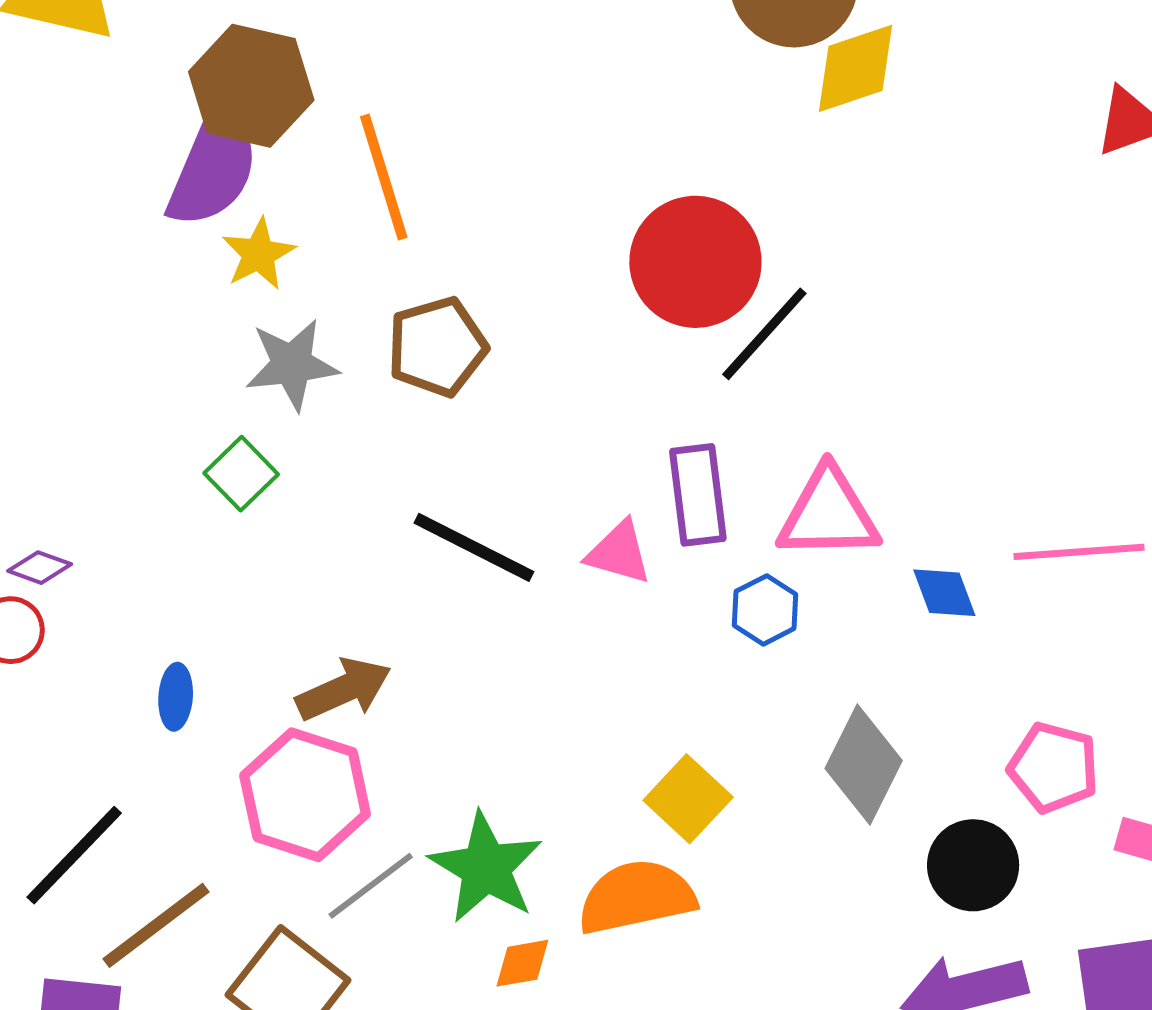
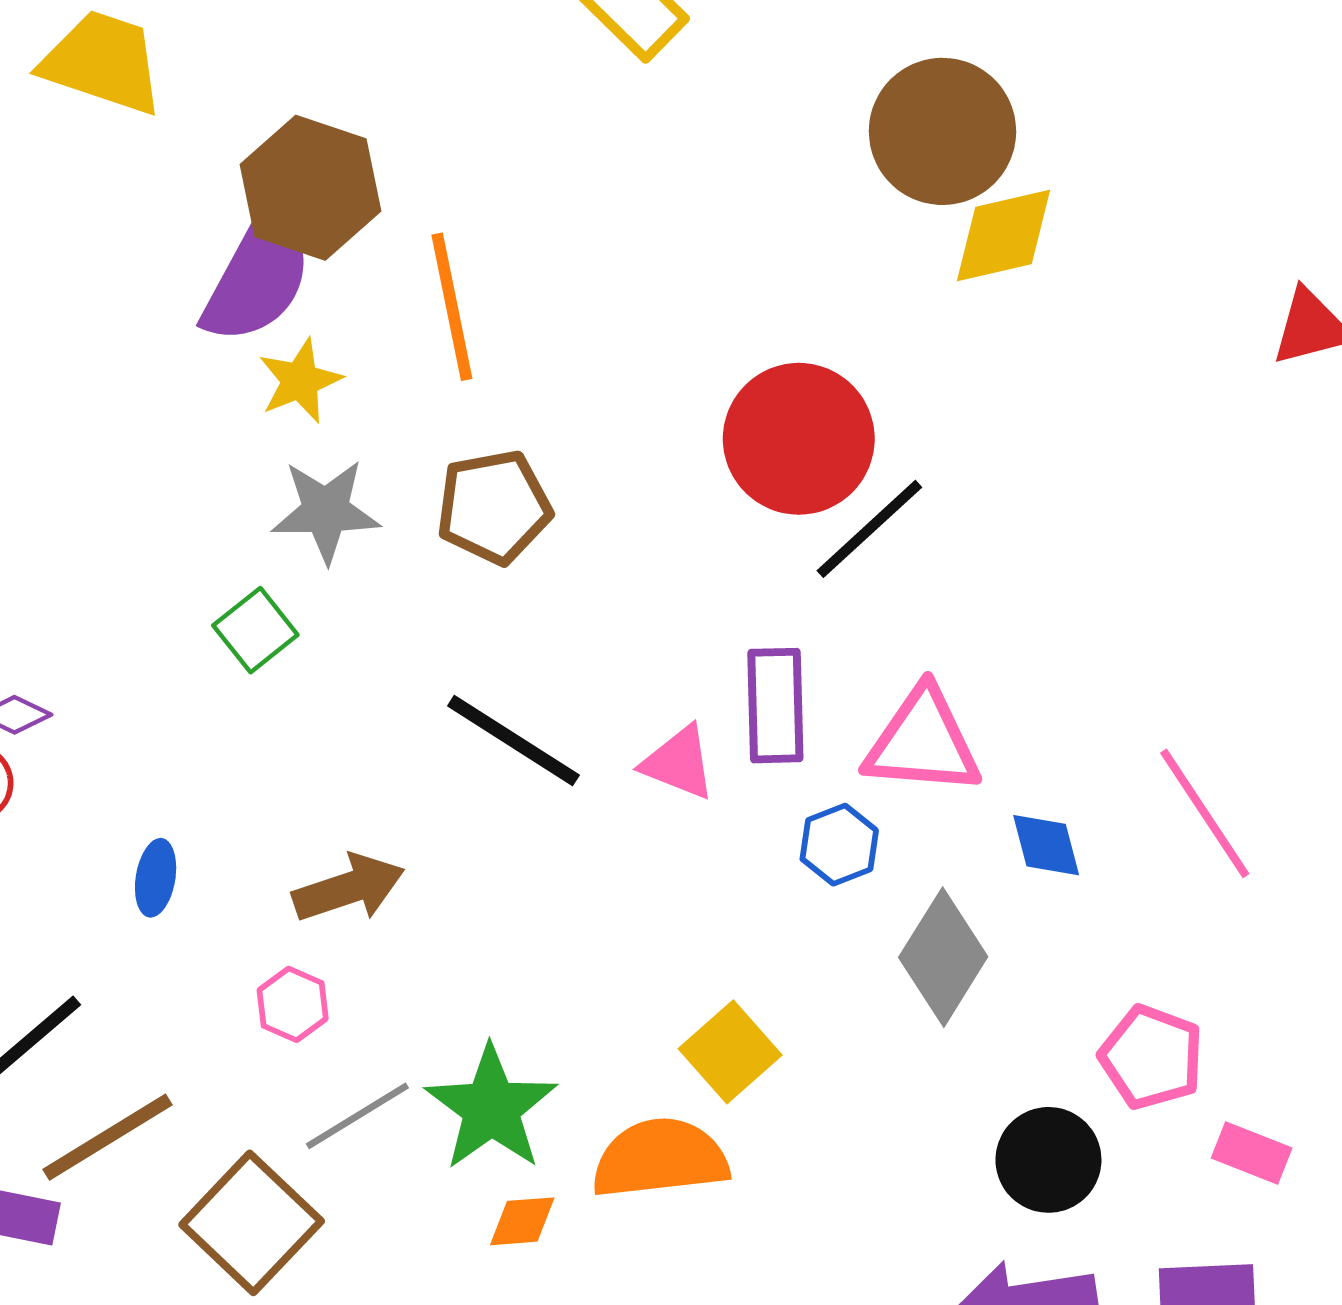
pink line: (1079, 552) -> (1205, 813), turned 55
gray diamond: (864, 765) -> (943, 957), moved
pink hexagon: (305, 795) -> (293, 1004), size x0.5

